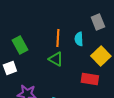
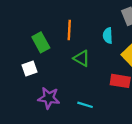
orange line: (58, 38) -> (69, 30), moved

